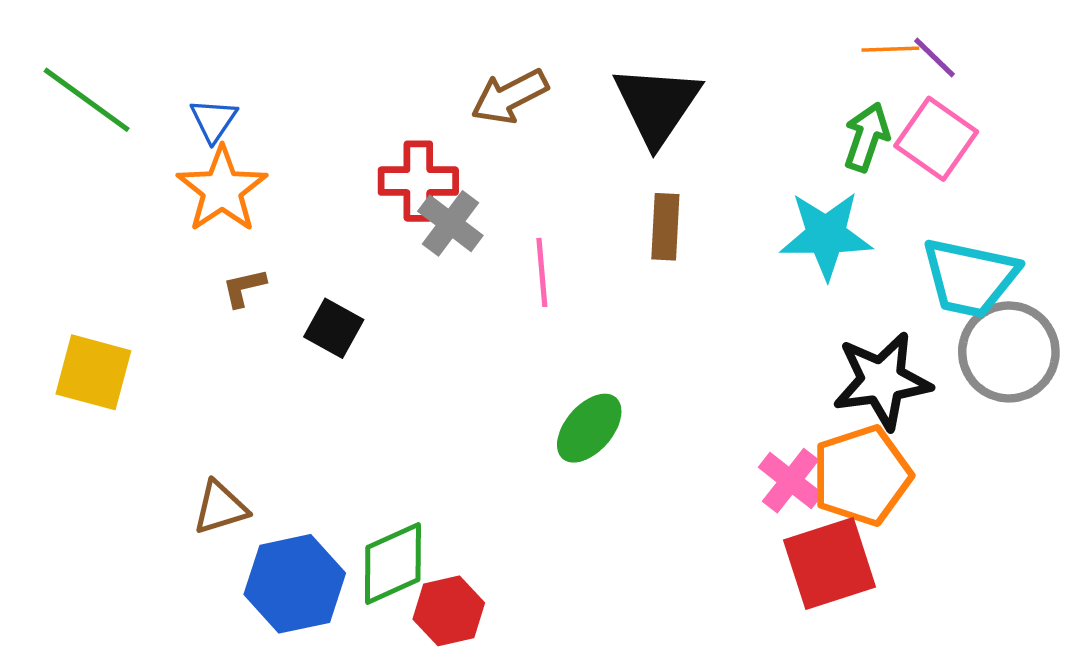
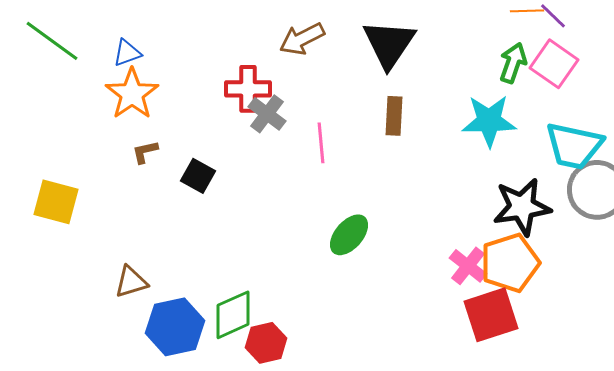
blue triangle: (214, 120) -> (127, 53), turned 36

